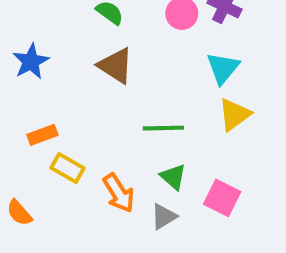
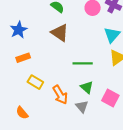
orange rectangle: (42, 135) -> (23, 58), moved
orange semicircle: (19, 213) -> (22, 113), moved
gray triangle: (164, 217) -> (82, 107), turned -40

